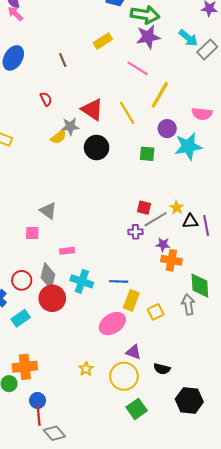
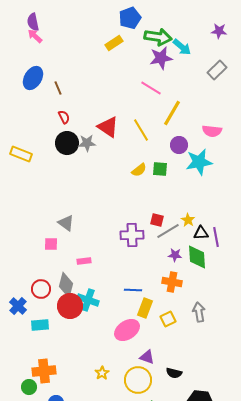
cyan arrow: (188, 38) -> (182, 47), moved
yellow rectangle: (103, 41) -> (114, 43), moved
brown line: (63, 60) -> (58, 88), moved
yellow semicircle: (59, 137) -> (139, 170), moved
black circle: (97, 148) -> (67, 143), moved
purple cross: (136, 232) -> (132, 235), moved, size x1.6
orange cross: (171, 260) -> (172, 282), moved
cyan cross: (82, 281) -> (88, 300), moved
green diamond: (200, 286) -> (197, 257), moved
cyan rectangle: (21, 318) -> (40, 325), turned 30

